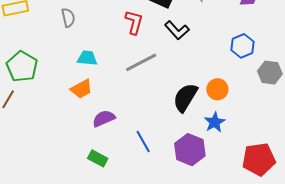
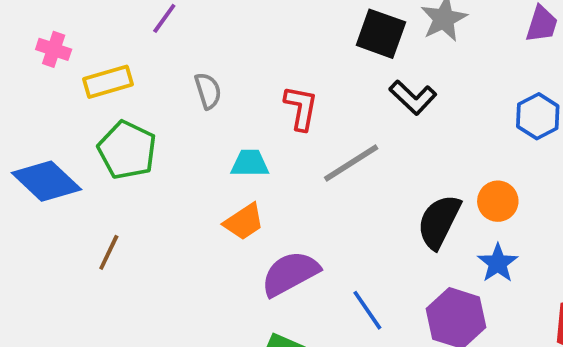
red L-shape: (134, 22) -> (301, 108), moved
green pentagon: (22, 66) -> (127, 150), moved
purple semicircle: (104, 118) -> (290, 274), size x1.4

